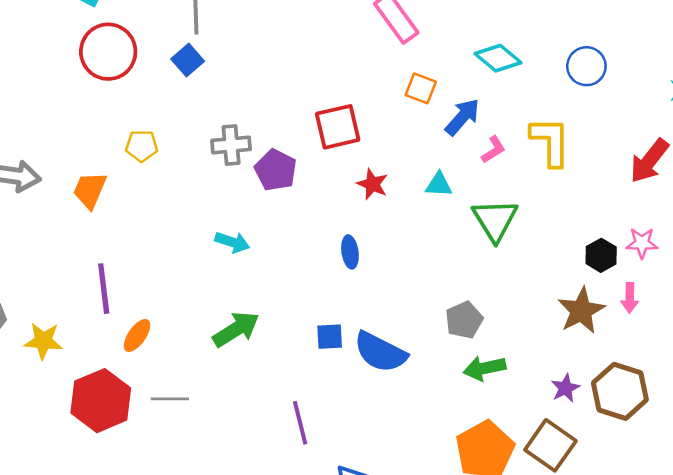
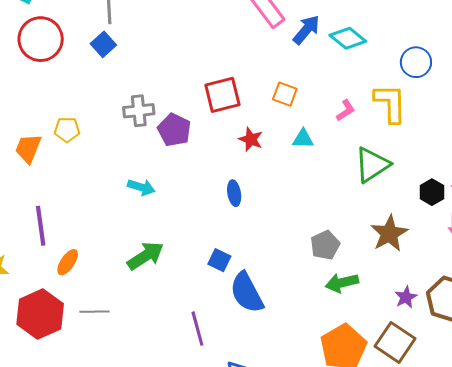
blue circle: (586, 66) -> (416, 62), moved
orange square: (421, 88) -> (285, 94), moved
blue arrow: (462, 117) -> (306, 30), moved
yellow pentagon: (142, 146) -> (67, 130), moved
green triangle: (495, 220) -> (372, 165), moved, turned 30
brown star: (581, 311) -> (389, 234), moved
blue square: (330, 337) -> (219, 260), turned 30
blue semicircle: (380, 352) -> (247, 293), moved, turned 36

